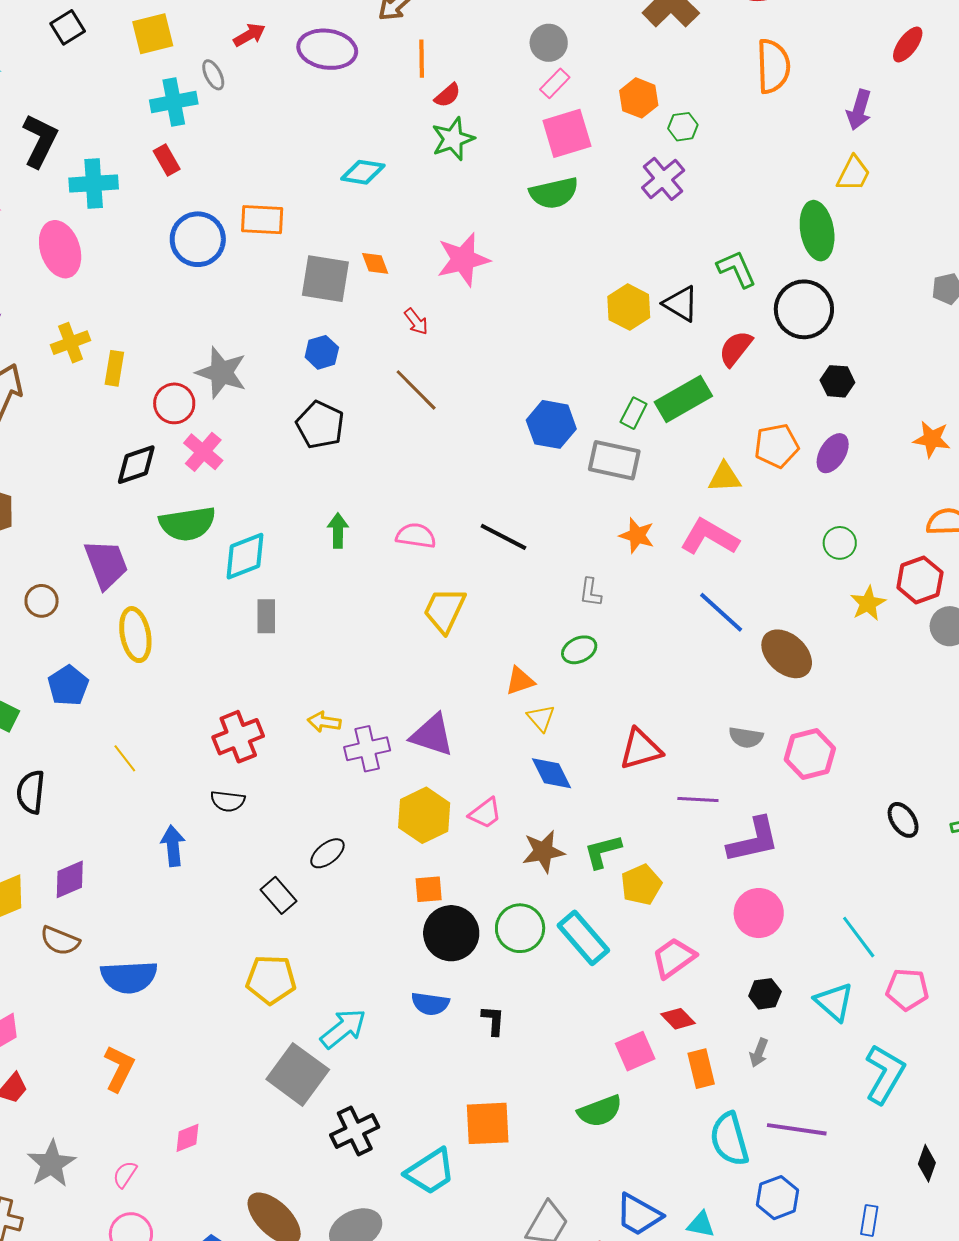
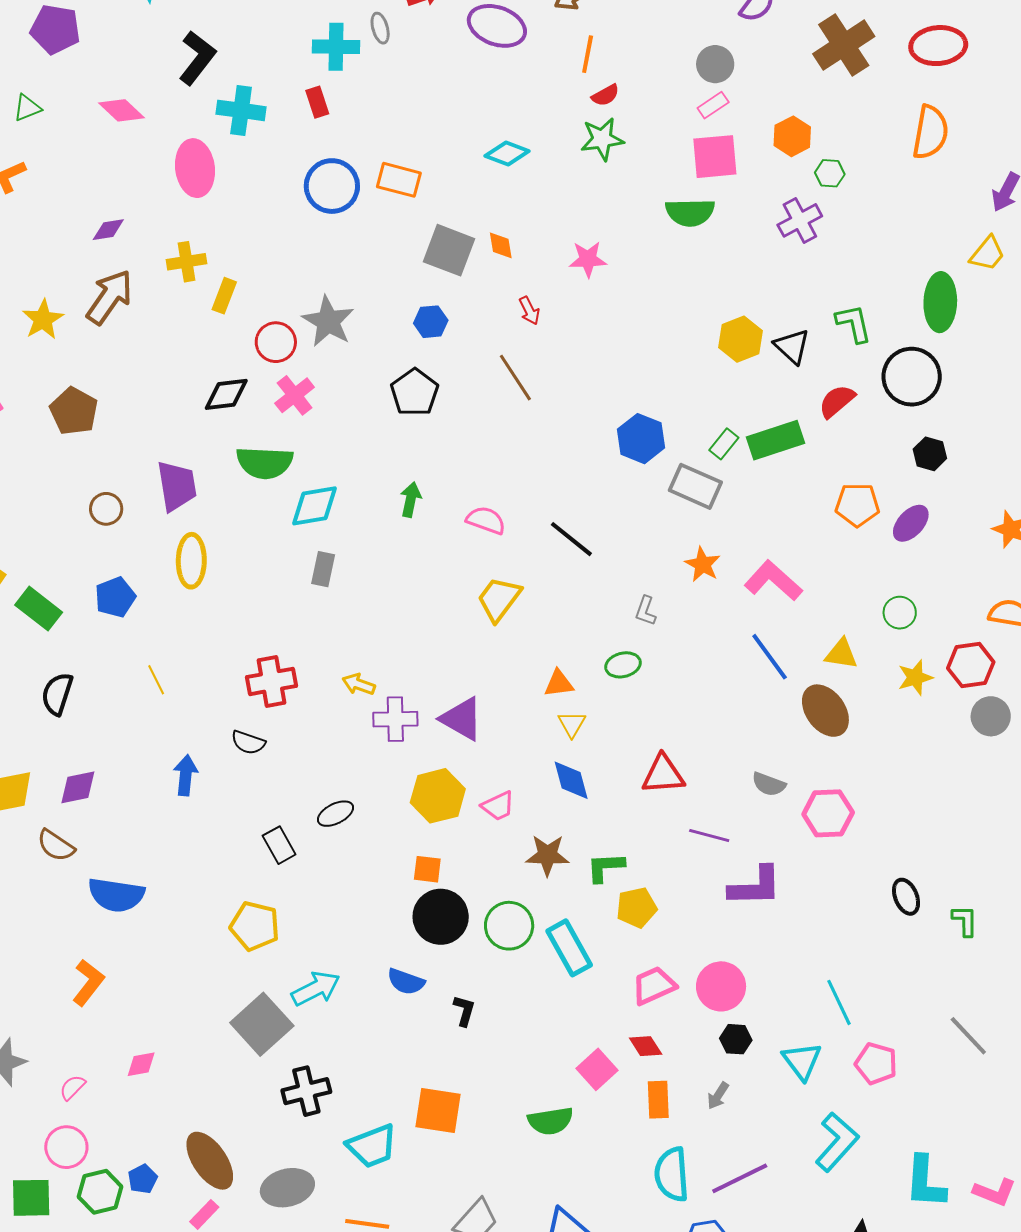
pink star: (463, 260) -> (588, 259), size x0.7
yellow triangle: (725, 477) -> (841, 654), moved
pink circle: (759, 913) -> (721, 986), moved
pink square: (635, 1051) -> (597, 1069), turned -30
purple line: (797, 1129) -> (740, 1178), turned -46

